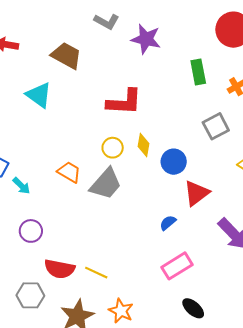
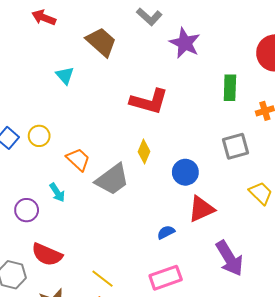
cyan triangle: (39, 95) -> (65, 75), size x0.7
yellow diamond: (143, 145) -> (144, 152), moved
yellow circle: (113, 148) -> (39, 136), moved
cyan arrow: (21, 186) -> (57, 192), moved
yellow line: (96, 273) -> (102, 279), moved

